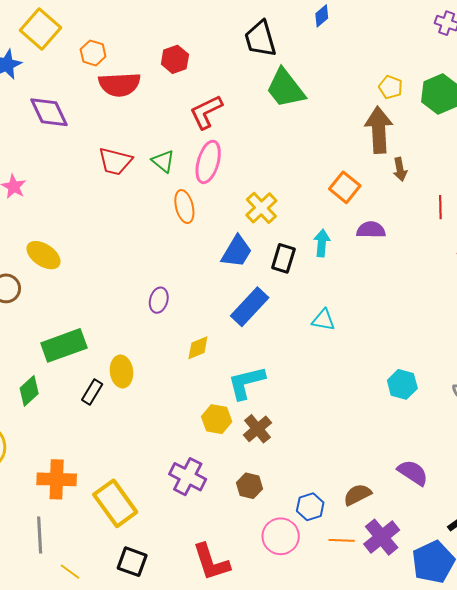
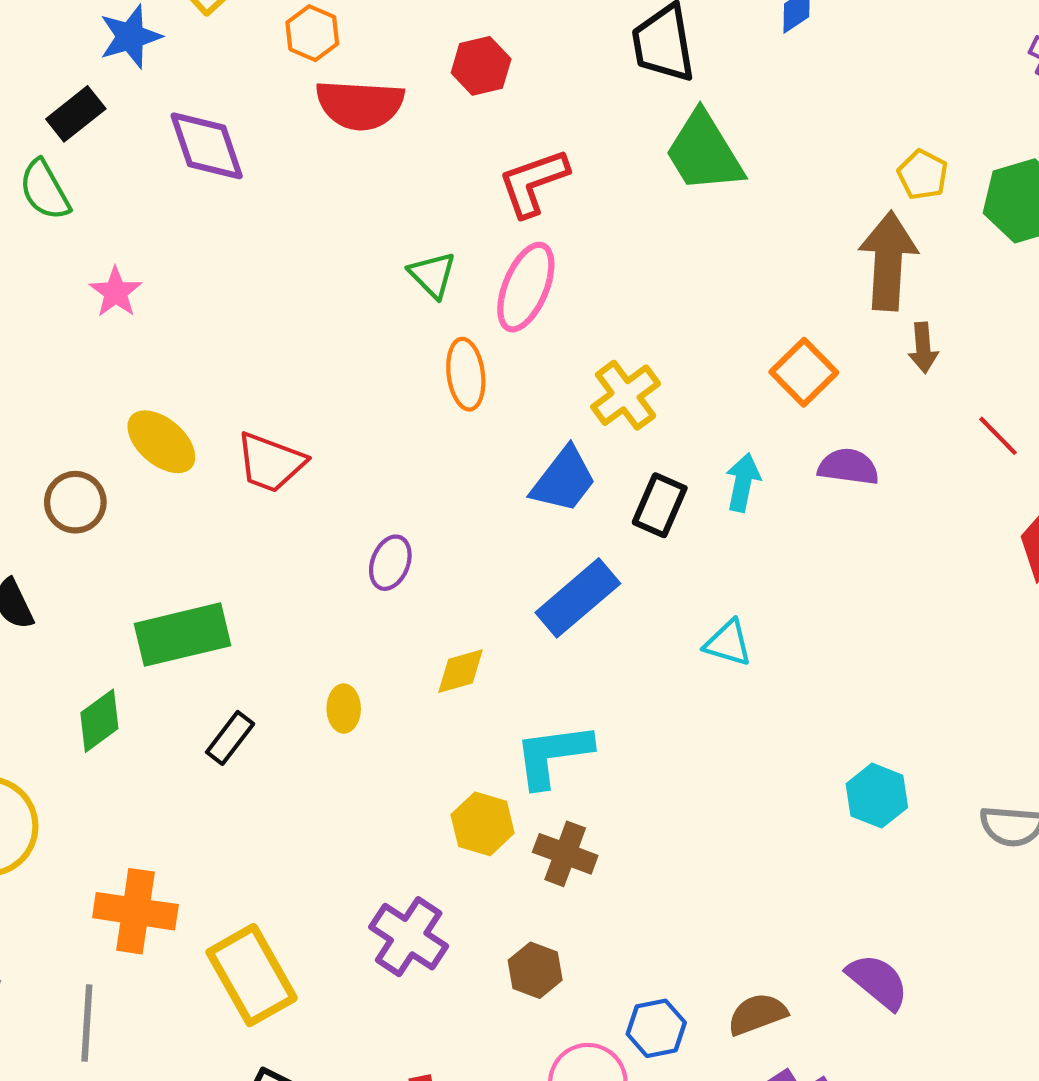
red trapezoid: (115, 161) -> (271, 462), moved
red line: (440, 207) -> (998, 436), turned -50
yellow ellipse: (121, 371) -> (344, 709), moved, size x0.7
brown cross: (258, 429) -> (565, 854), turned -36

